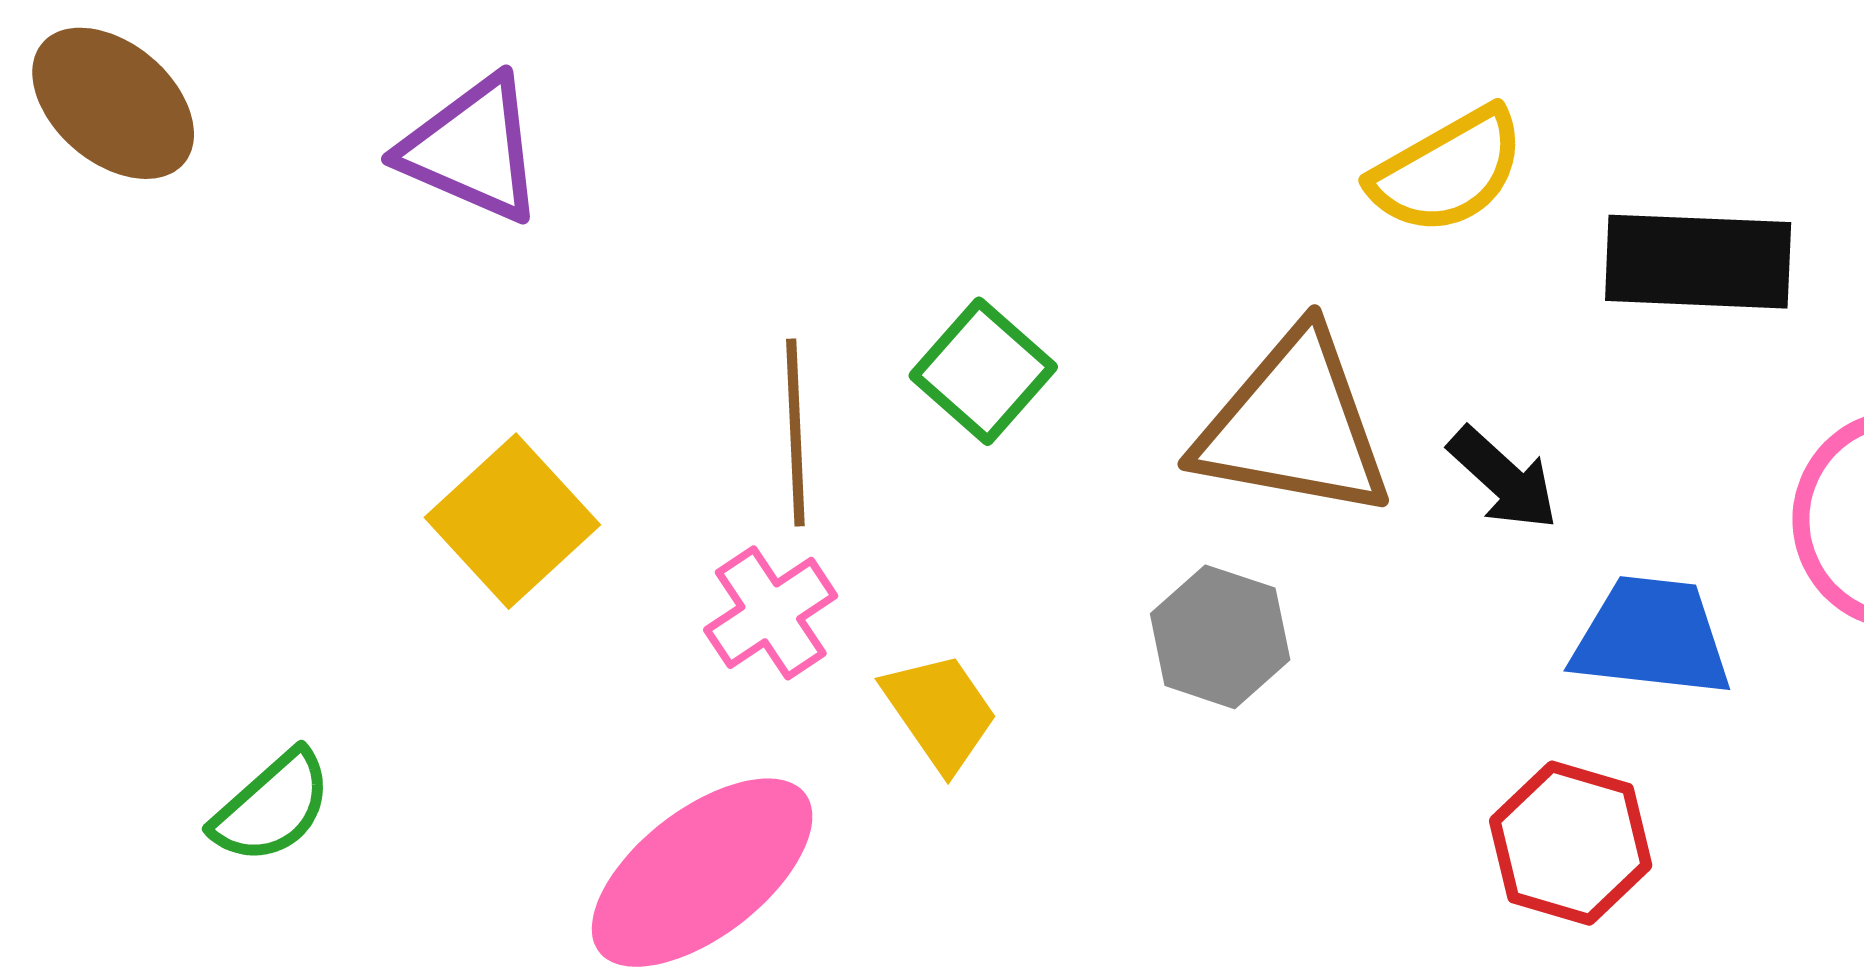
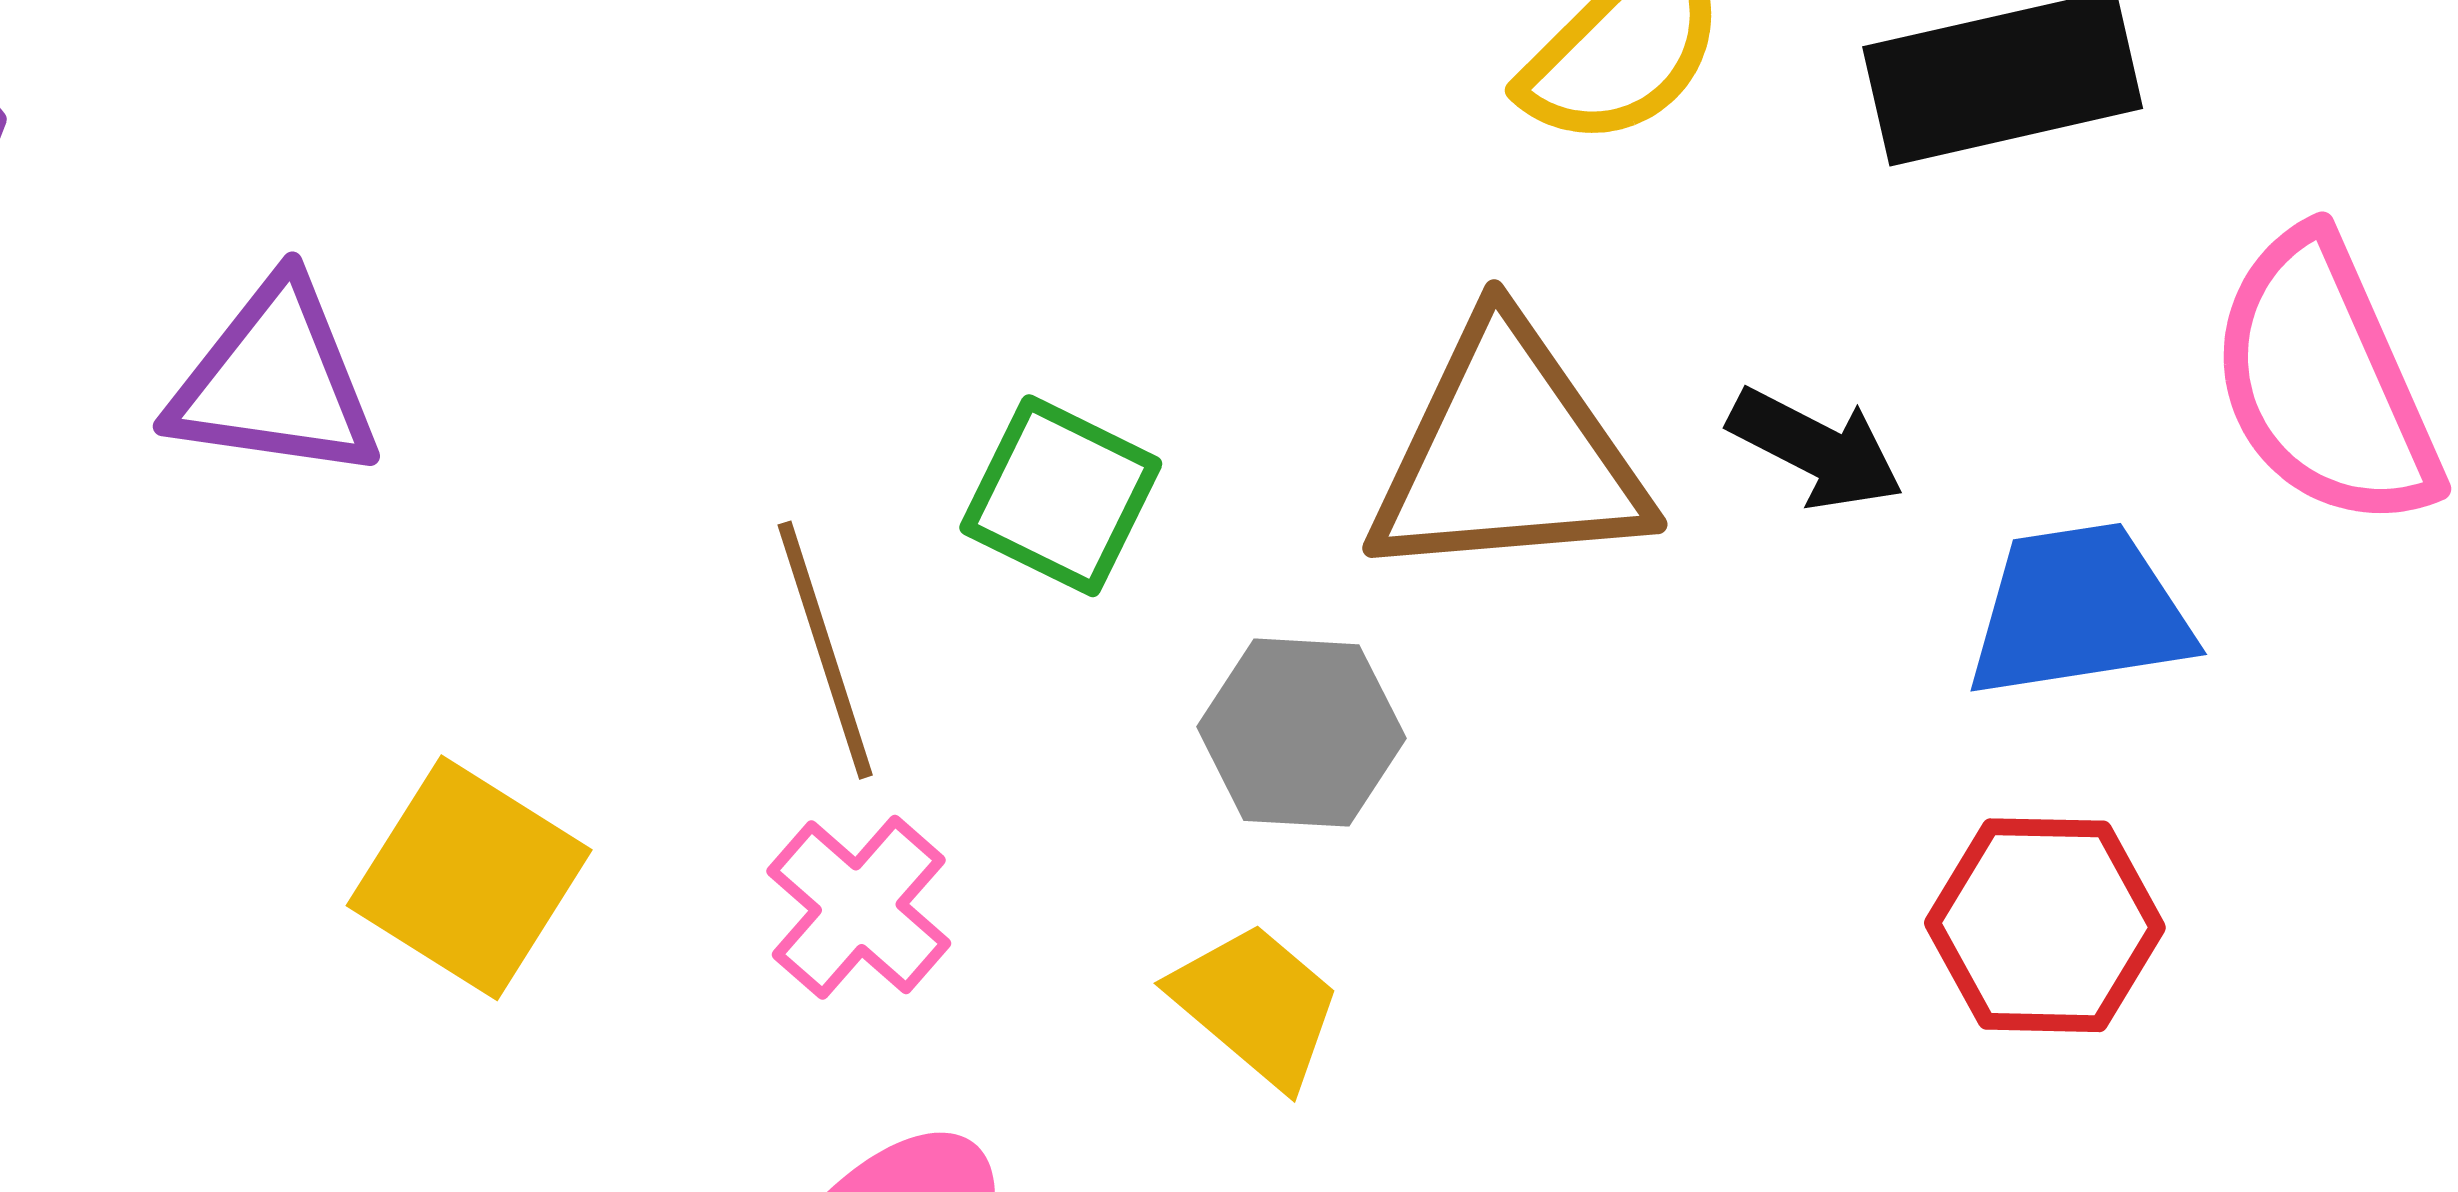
gray hexagon: (1220, 637) -> (1301, 733), moved
yellow trapezoid: (940, 712) -> (1256, 1005), moved

